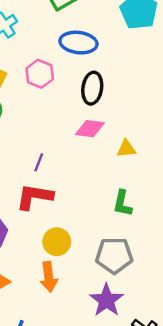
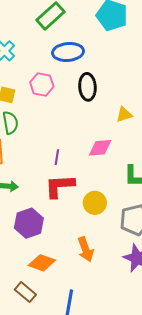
pink diamond: (90, 129) -> (100, 148), moved
yellow triangle: (126, 149) -> (124, 115), moved
yellow circle: (57, 242) -> (95, 203), moved

